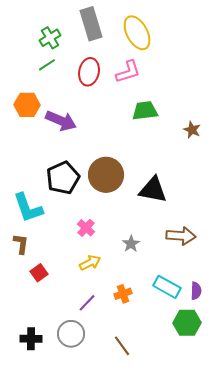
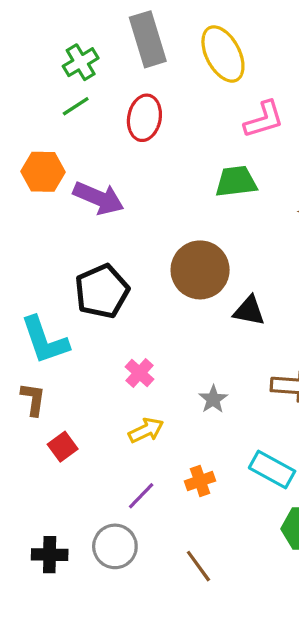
pink L-shape: (128, 72) -> (264, 119), moved
brown circle: (106, 175) -> (200, 270), moved
black triangle: (153, 190) -> (249, 311), size x0.7

